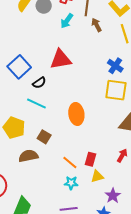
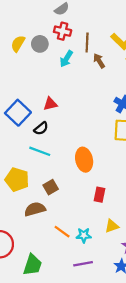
red triangle: (61, 59) -> (50, 104), moved, size x0.6
brown square: (44, 137) -> (51, 187), turned 32
red rectangle: (90, 159) -> (99, 195), moved
orange line: (70, 163) -> (62, 232), moved

